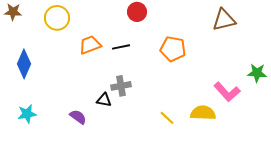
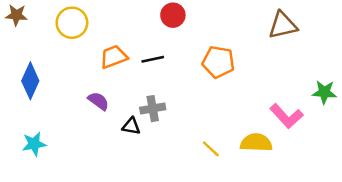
purple semicircle: (78, 117) -> (98, 101), moved

